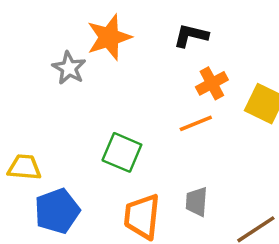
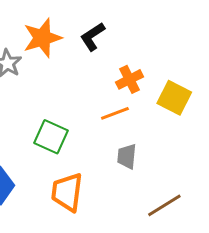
black L-shape: (191, 36) -> (93, 37), moved, turned -48
gray trapezoid: (197, 202) -> (127, 156), moved

